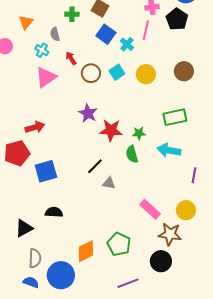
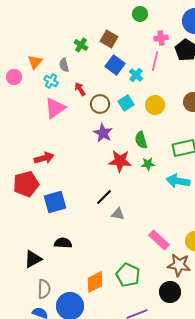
green cross: (72, 14) -> (81, 45), turned 32
orange triangle: (26, 22) -> (35, 62), moved
purple star: (88, 113) -> (103, 133), moved
green semicircle: (132, 154) -> (141, 140), moved

